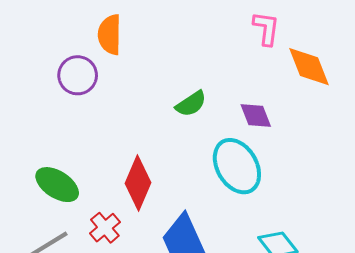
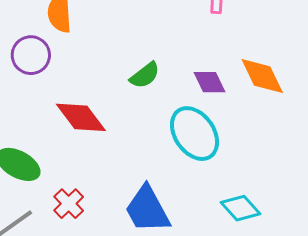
orange diamond: (309, 67) -> (262, 76), moved
red diamond: (138, 183) -> (81, 117), moved, turned -56

